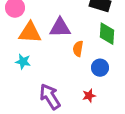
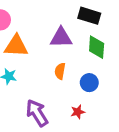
purple triangle: (60, 28) -> (61, 38), moved
orange semicircle: (78, 49) -> (60, 71), moved

